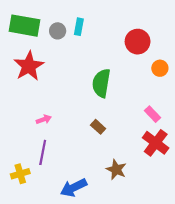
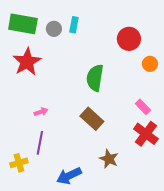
brown rectangle: (98, 127) -> (92, 119), size x1.6

